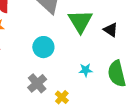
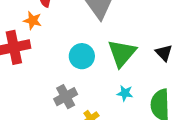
green triangle: (80, 21) -> (122, 53), moved

